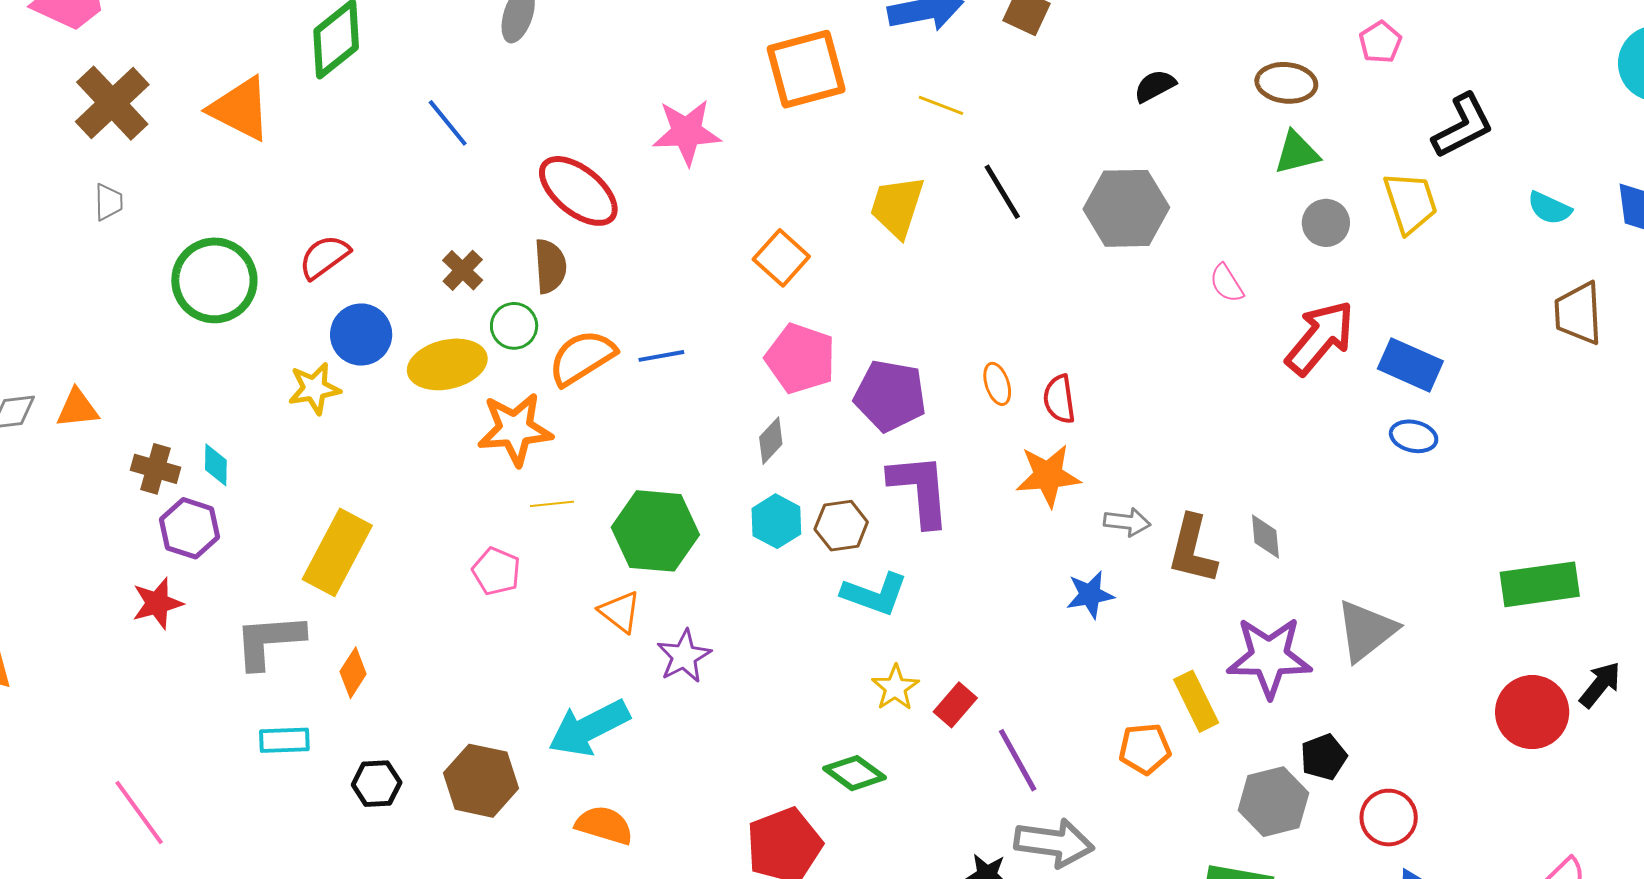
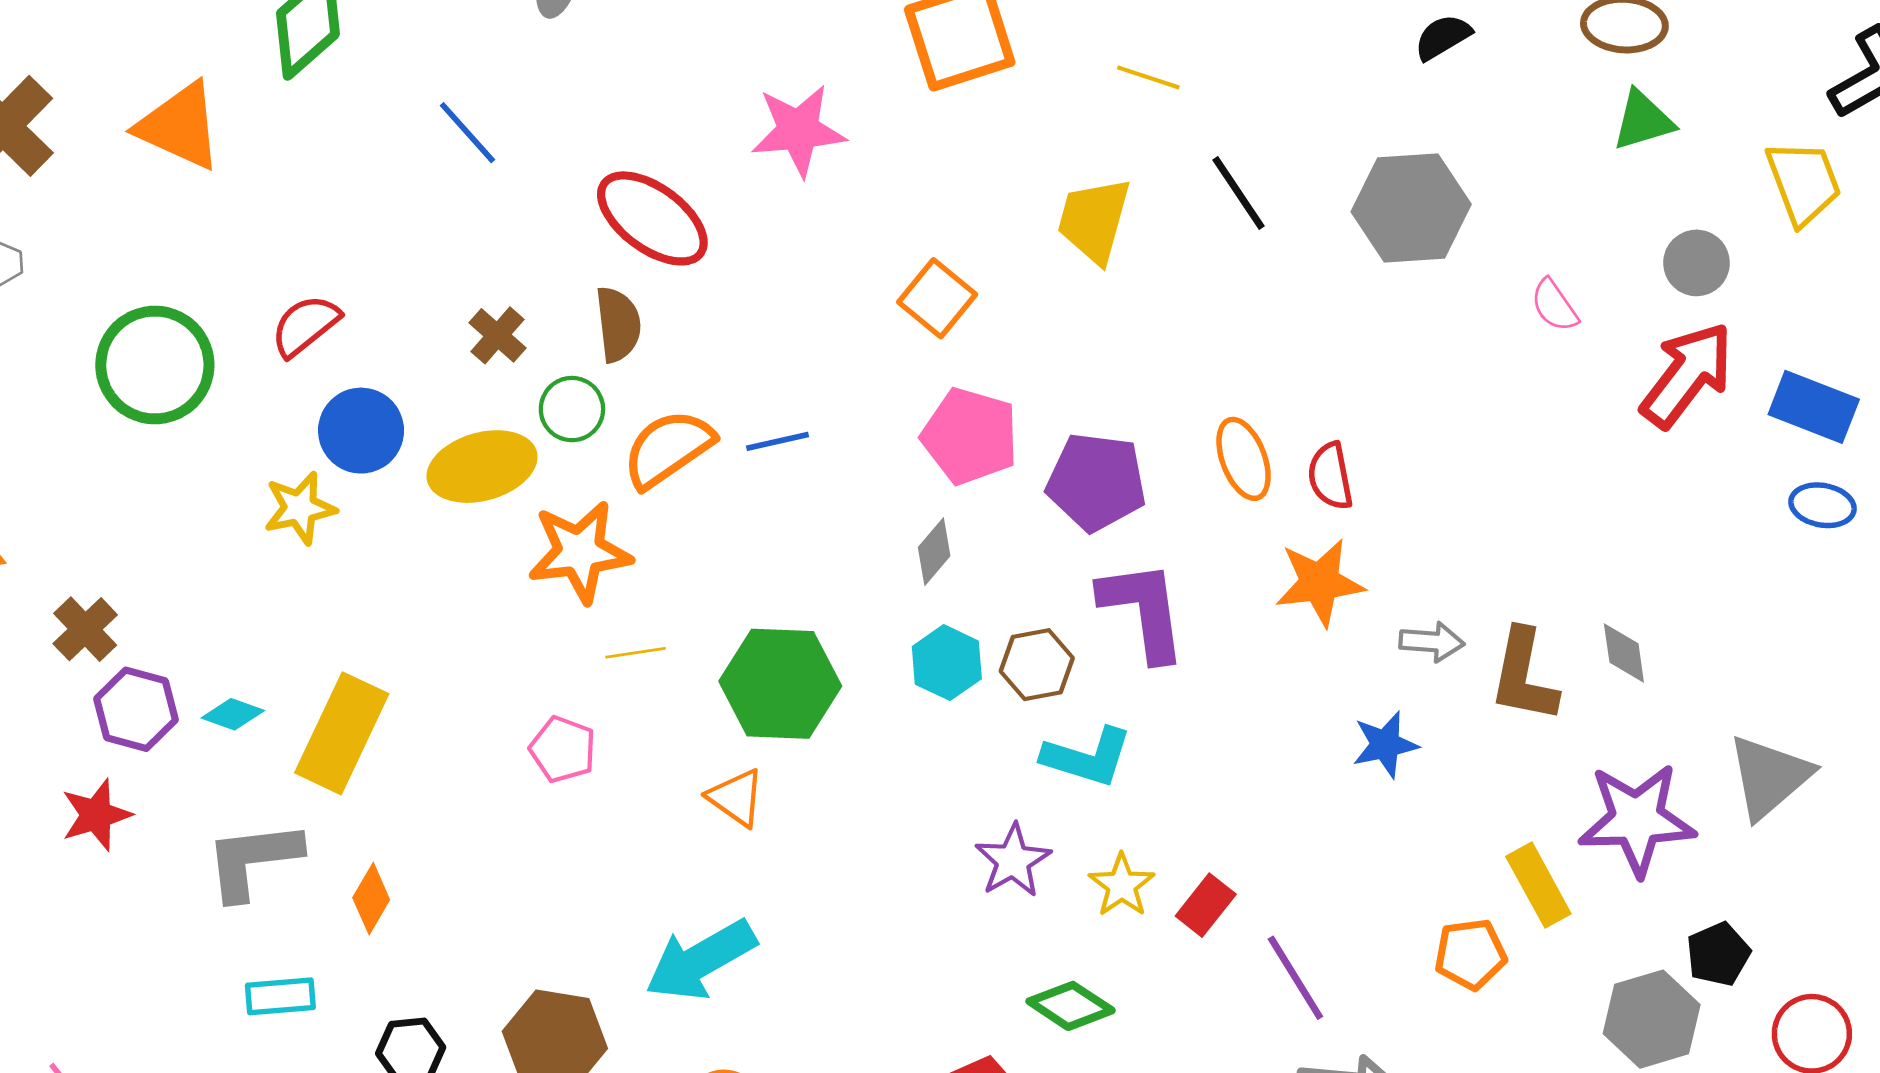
gray circle: (1326, 223) -> (1696, 263), moved
orange ellipse: (997, 384) -> (1244, 459), size x1.4
cyan diamond: (216, 465) -> (233, 714), moved, turned -69
brown cross: (155, 469) -> (85, 629), turned 33
purple star: (684, 656) -> (1013, 861), moved

